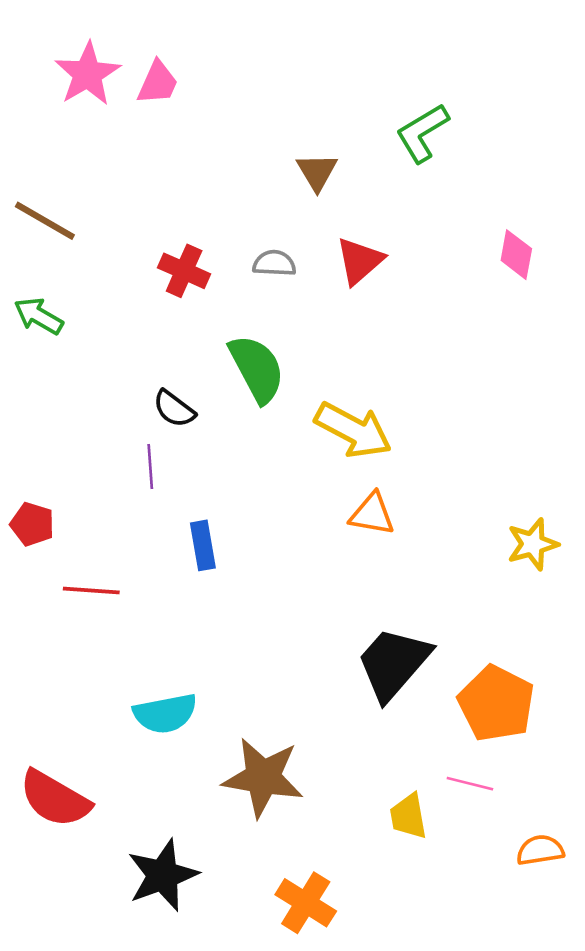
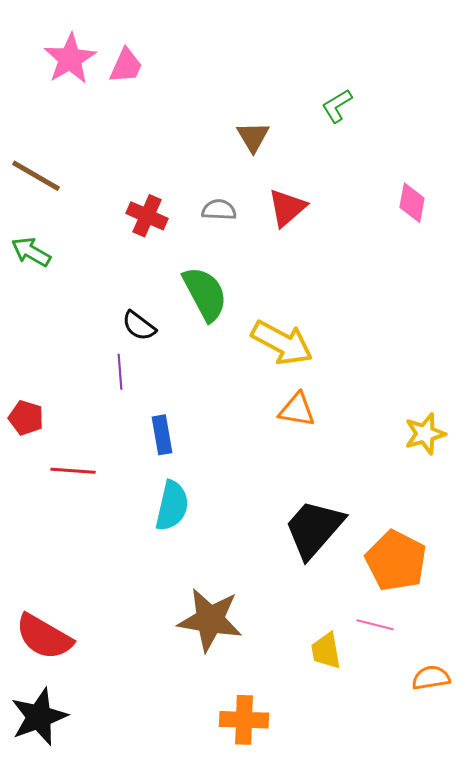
green L-shape: (422, 133) -> (337, 106), size x0.7
cyan semicircle: (165, 713) -> (172, 506), moved, turned -66
black star: (163, 875) -> (39, 717), moved
orange cross: (306, 903) -> (244, 720), turned -30

